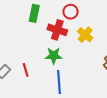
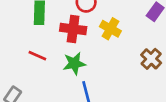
red line: (26, 70) -> (37, 56), moved, turned -40

